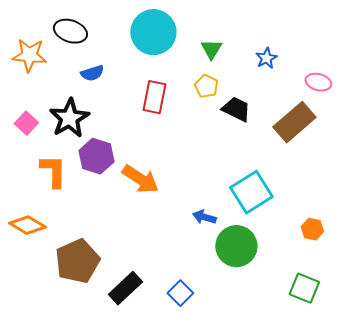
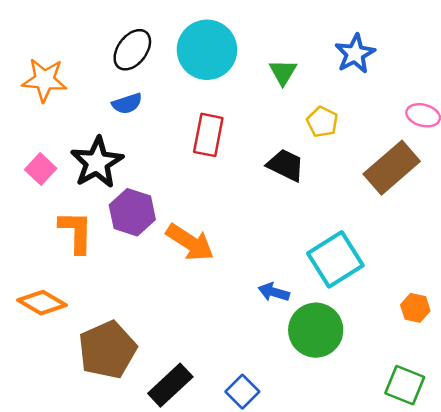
black ellipse: (70, 31) -> (132, 50), moved, turned -72
blue star: (266, 58) -> (355, 54), moved, size x1.4
yellow pentagon: (206, 86) -> (322, 122), moved
black trapezoid: (236, 109) -> (286, 165), moved

